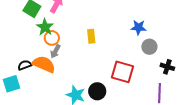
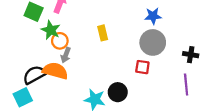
gray circle: (149, 47) -> (153, 42), moved, size x1.5
black semicircle: (25, 65) -> (34, 75), size x1.5
red square: (123, 72) -> (142, 67), size x0.6

